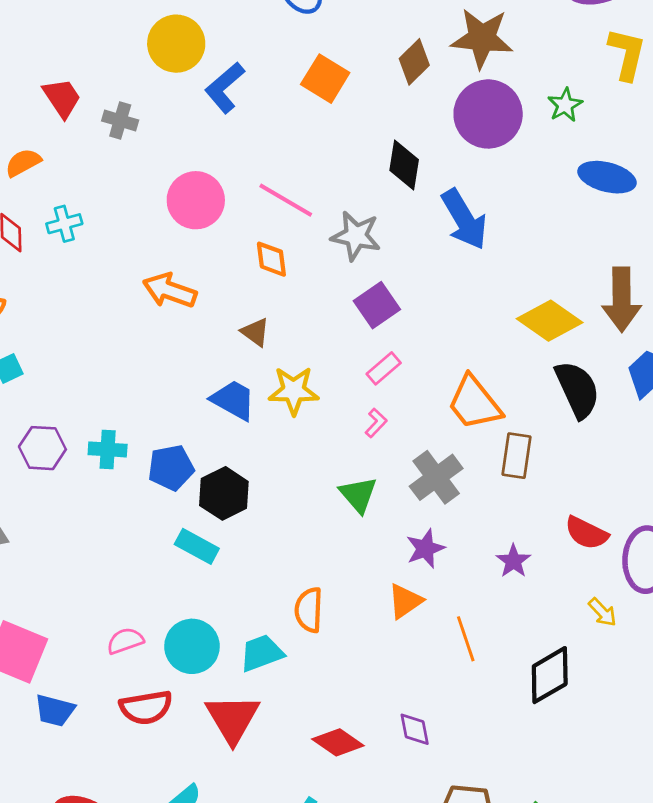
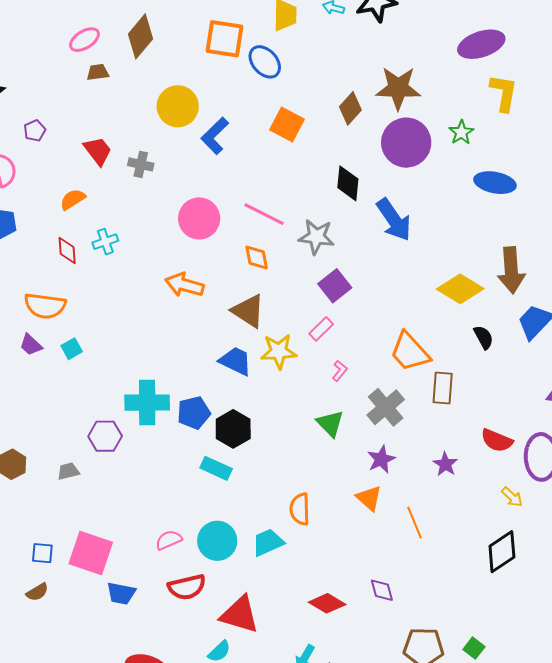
brown triangle: (255, 332) -> (248, 311), size x1.6
pink rectangle: (384, 368) -> (321, 329), moved
black semicircle: (577, 389) -> (484, 337), size x0.6
purple hexagon: (42, 448) -> (105, 436), moved
cyan cross: (108, 449) -> (147, 403), size x1.6
orange triangle: (405, 601) -> (369, 498), turned -40
black diamond: (550, 675) -> (502, 552), moved
red triangle: (233, 719) -> (240, 615), moved, turned -39

